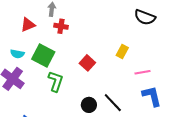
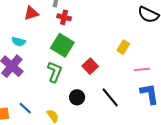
green square: (43, 55) -> (62, 45), moved
red square: (87, 63) -> (90, 66), moved
black circle: (89, 105) -> (77, 97), moved

